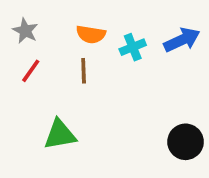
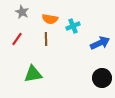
gray star: (25, 31) -> (22, 12), moved
blue arrow: (182, 40) -> (100, 43), moved

